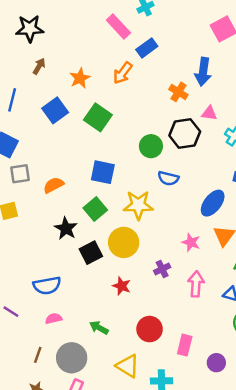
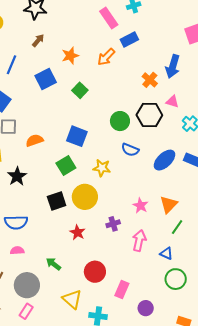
green square: (98, 117) -> (80, 90), size x0.7
blue ellipse: (213, 203) -> (164, 160), moved
yellow star: (138, 205) -> (102, 168), size x0.7
black star: (66, 228) -> (17, 176), moved

